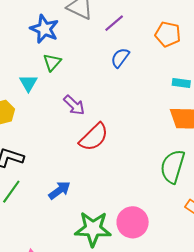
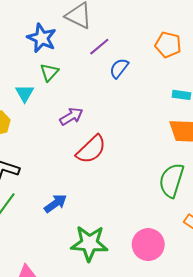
purple line: (114, 23) -> (99, 47), moved
purple arrow: (74, 105) -> (71, 116), turned -75
pink circle: (133, 222) -> (148, 245), moved

